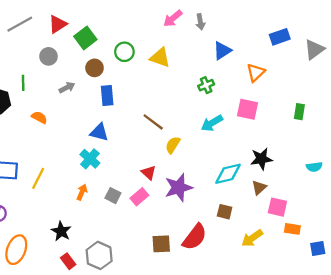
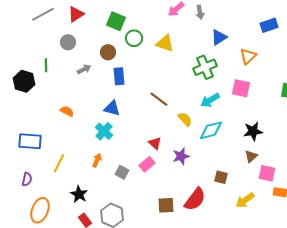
green square: (85, 38) -> (116, 21), moved, turned -30
green cross: (206, 85) -> (205, 67), size x1.6
orange semicircle: (39, 117) -> (67, 111), moved
yellow semicircle: (173, 145) -> (185, 119), moved, turned 105
cyan diamond: (228, 174) -> (211, 130), moved
yellow line: (38, 178) -> (59, 163), moved
purple star: (179, 188) -> (181, 156), size x0.7
gray square: (113, 196) -> (122, 172), moved

